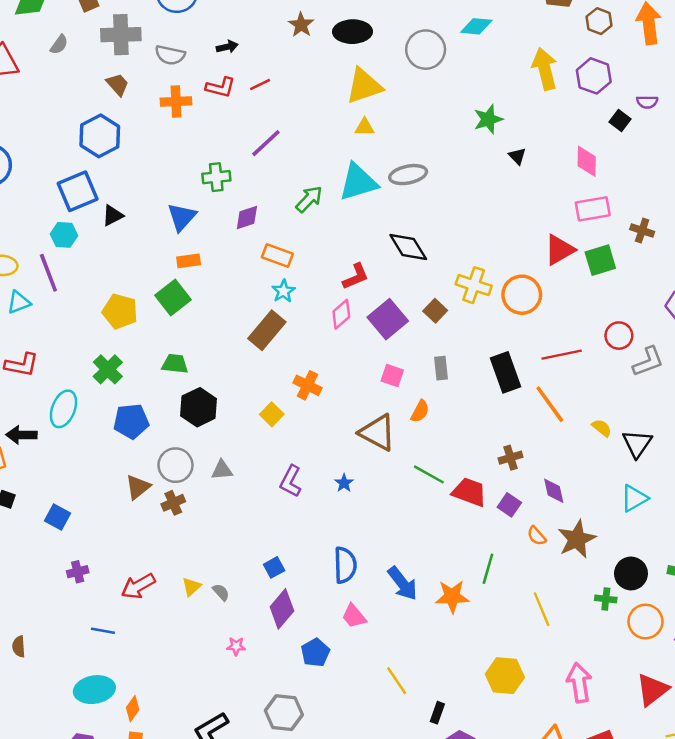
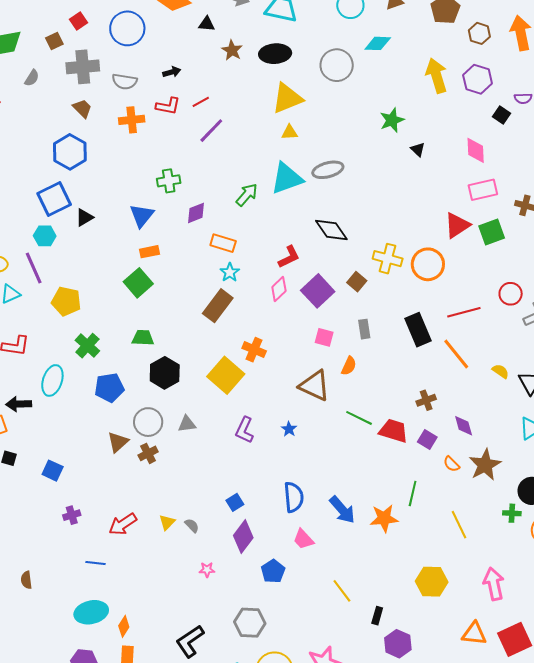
purple line: (266, 143) -> (211, 131), moved
yellow pentagon: (120, 311) -> (66, 301), moved
yellow square: (272, 414) -> (226, 375), size x1.8

